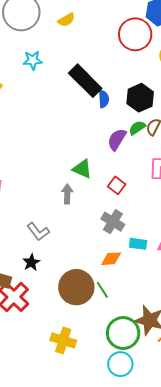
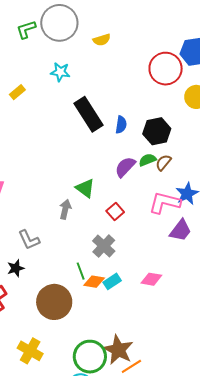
black rectangle: (85, 81) -> (88, 114), moved
cyan rectangle: (138, 244) -> (112, 281), moved, turned -54
green line: (102, 290) -> (81, 271), moved

